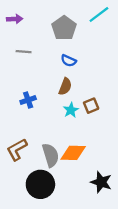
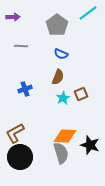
gray semicircle: (51, 155) -> (61, 153), moved
black star: (101, 182) -> (90, 145), moved
black circle: (40, 184) -> (20, 157), moved

